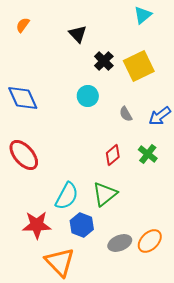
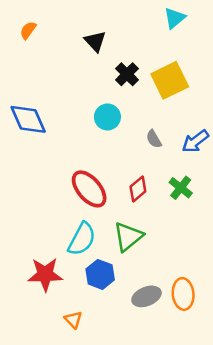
red ellipse: (24, 155) -> (89, 189), moved
orange ellipse: (150, 241) -> (183, 294), turned -50
orange triangle: (60, 262) -> (73, 320), size x0.5

